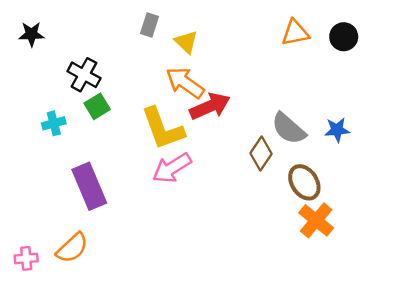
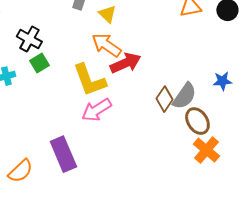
gray semicircle: (289, 129) -> (184, 96), moved, turned -96
purple rectangle: (89, 186) -> (63, 154), moved

